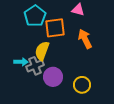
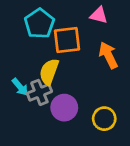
cyan arrow: (21, 62) -> (20, 87), turned 48

